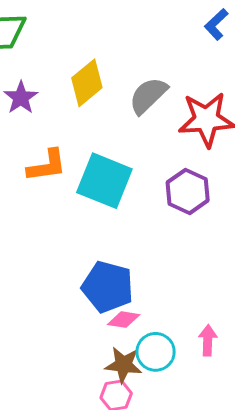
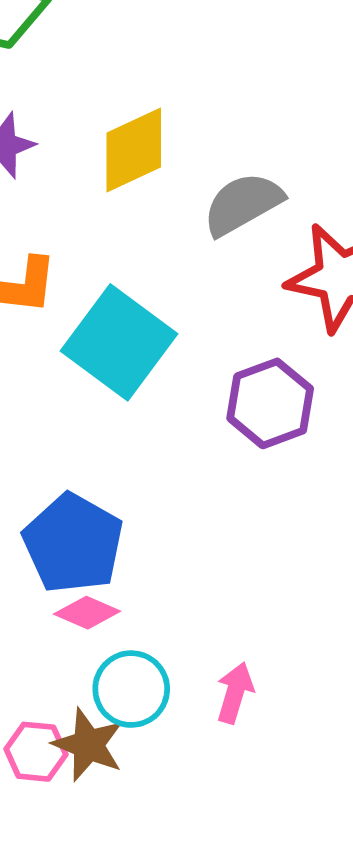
brown star: (124, 365) -> (88, 745), moved

